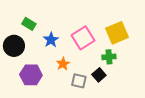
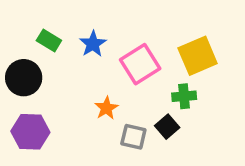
blue star: (51, 40) -> (93, 44), moved
purple hexagon: (31, 75) -> (30, 132), moved

